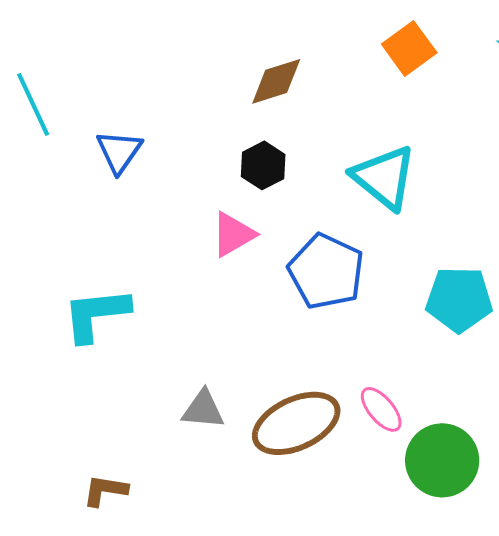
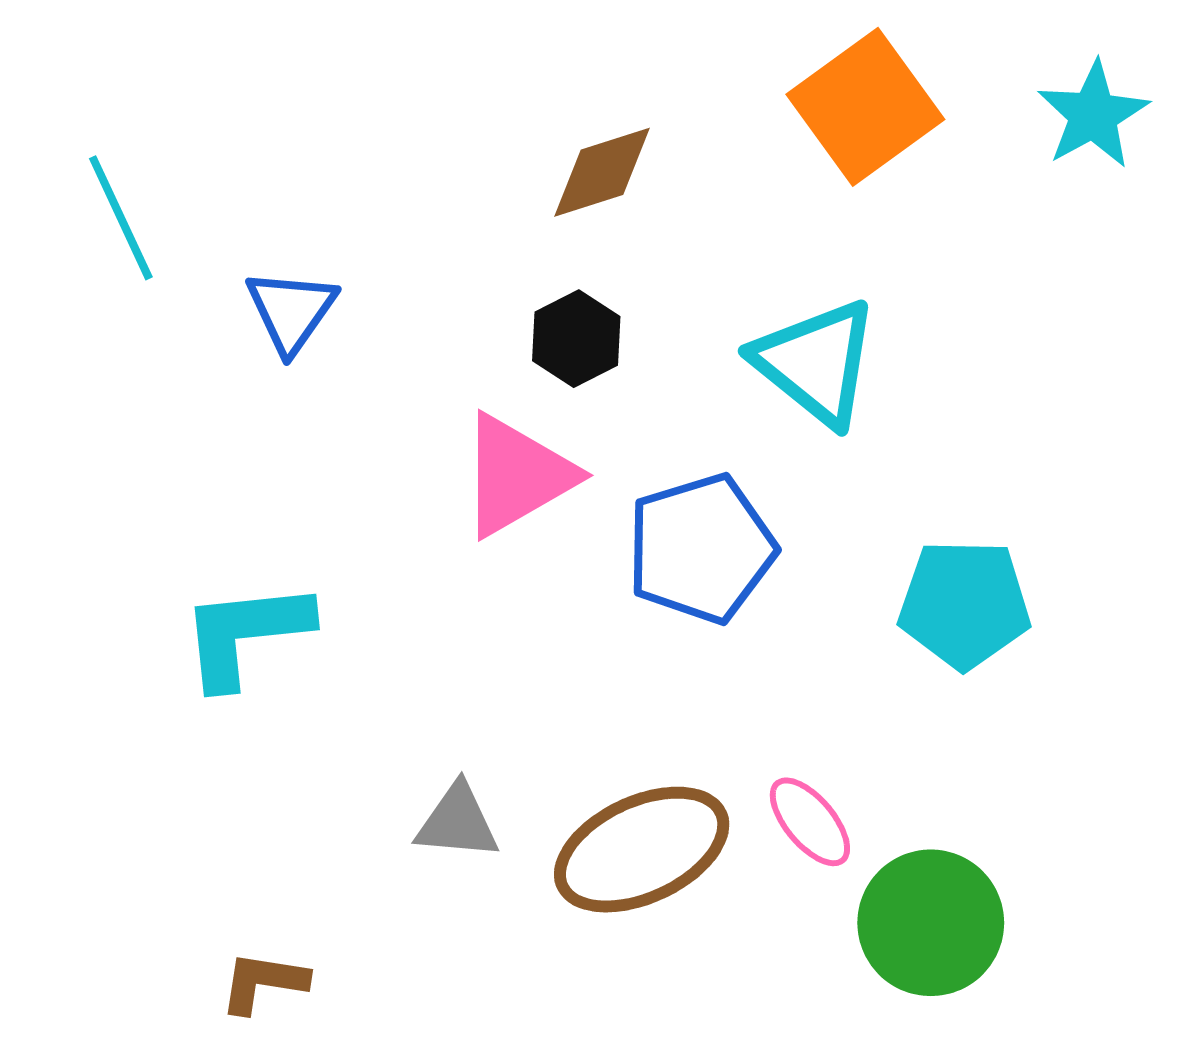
orange square: (409, 48) -> (865, 107), size x1.4
pink triangle: (233, 234) -> (517, 475), size x1.4
blue pentagon: (326, 271) -> (701, 549), turned 30

